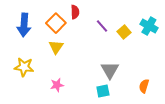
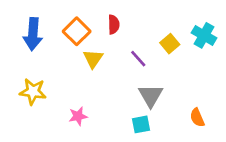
red semicircle: (75, 12) -> (114, 24), moved
purple line: (102, 26) -> (138, 59), moved
yellow triangle: (56, 47) -> (93, 59), moved
orange semicircle: (144, 86) -> (197, 118), turned -40

